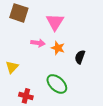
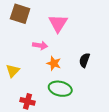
orange star: (58, 48) -> (54, 63), moved
green ellipse: (57, 84) -> (60, 89), turned -30

